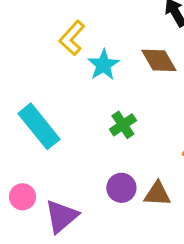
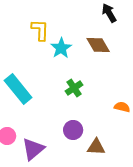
yellow L-shape: (72, 38) -> (40, 30), turned 140
brown triangle: (157, 194) -> (96, 147), moved

